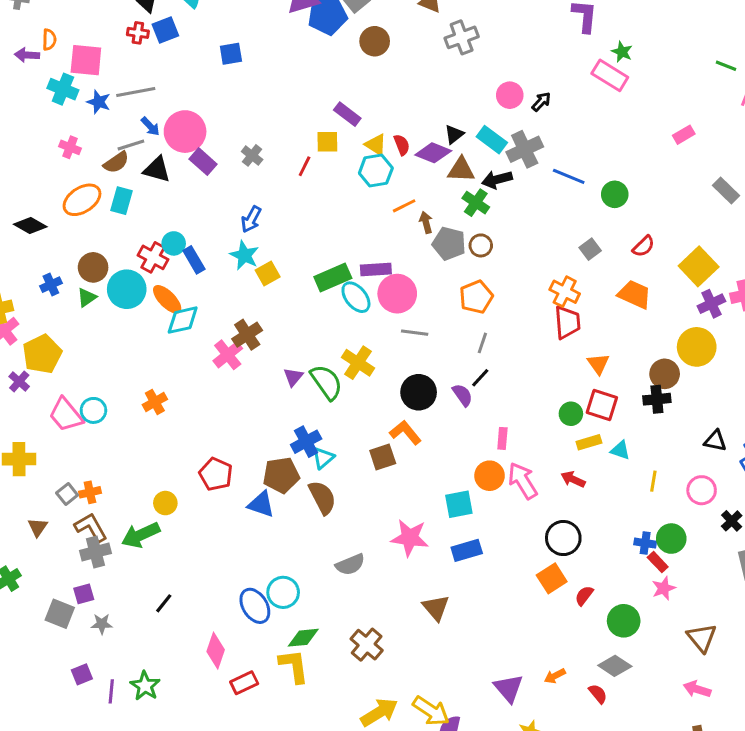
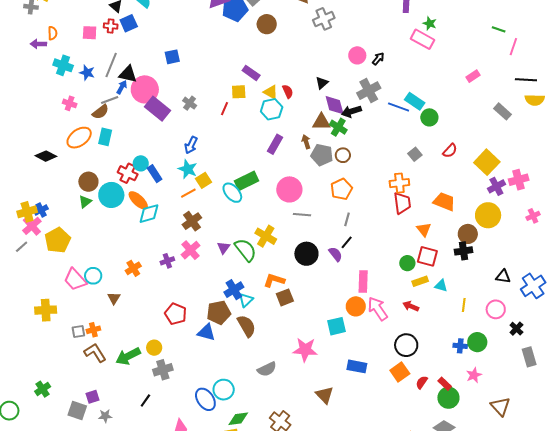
blue square: (231, 54) -> (172, 57), moved
pink square: (86, 60) -> (90, 33), moved, size x0.7
gray line: (136, 92) -> (111, 65), turned -55
blue arrow: (150, 126) -> (122, 87), turned -104
cyan rectangle: (492, 140) -> (415, 101), moved
purple diamond: (433, 153) -> (335, 105), moved, turned 55
purple rectangle: (203, 162) -> (158, 109), size x1.4
black triangle: (157, 169) -> (128, 74), moved
brown triangle: (461, 170) -> (321, 122), moved
orange line: (404, 206) -> (188, 193), moved
purple rectangle: (376, 269) -> (275, 144), moved, turned -54
blue cross: (51, 285) -> (41, 210), moved
orange cross: (565, 292) -> (399, 183), turned -30
orange trapezoid: (634, 294) -> (444, 202), moved
cyan ellipse: (356, 297) -> (232, 193), moved
pink cross: (228, 355) -> (191, 250), moved
purple cross: (19, 382) -> (167, 261), moved, turned 32
orange L-shape: (405, 433) -> (274, 280), moved, turned -30
pink rectangle: (502, 438) -> (363, 282), size x1.5
gray square: (67, 494) -> (78, 332), turned 32
yellow circle: (165, 503) -> (154, 348), moved
brown triangle: (38, 527) -> (114, 298), moved
blue rectangle: (467, 550) -> (357, 366), moved, turned 30
gray cross: (95, 552) -> (163, 370), moved
red rectangle: (658, 562) -> (445, 384), moved

